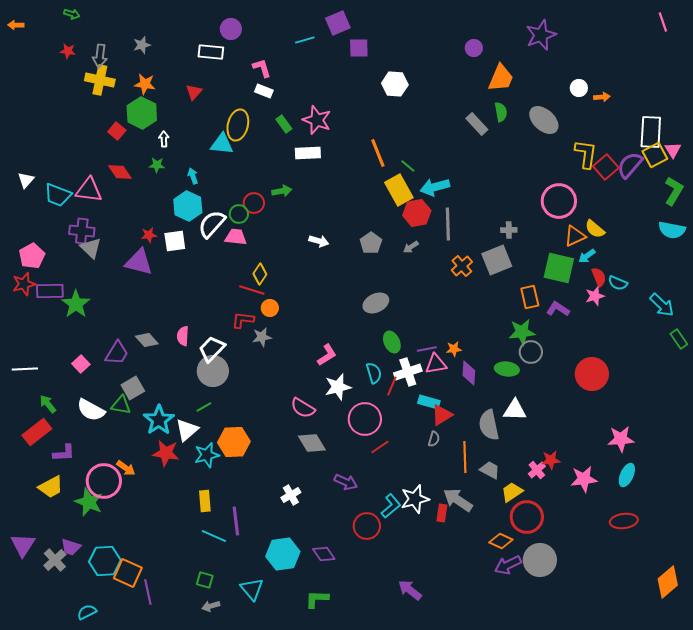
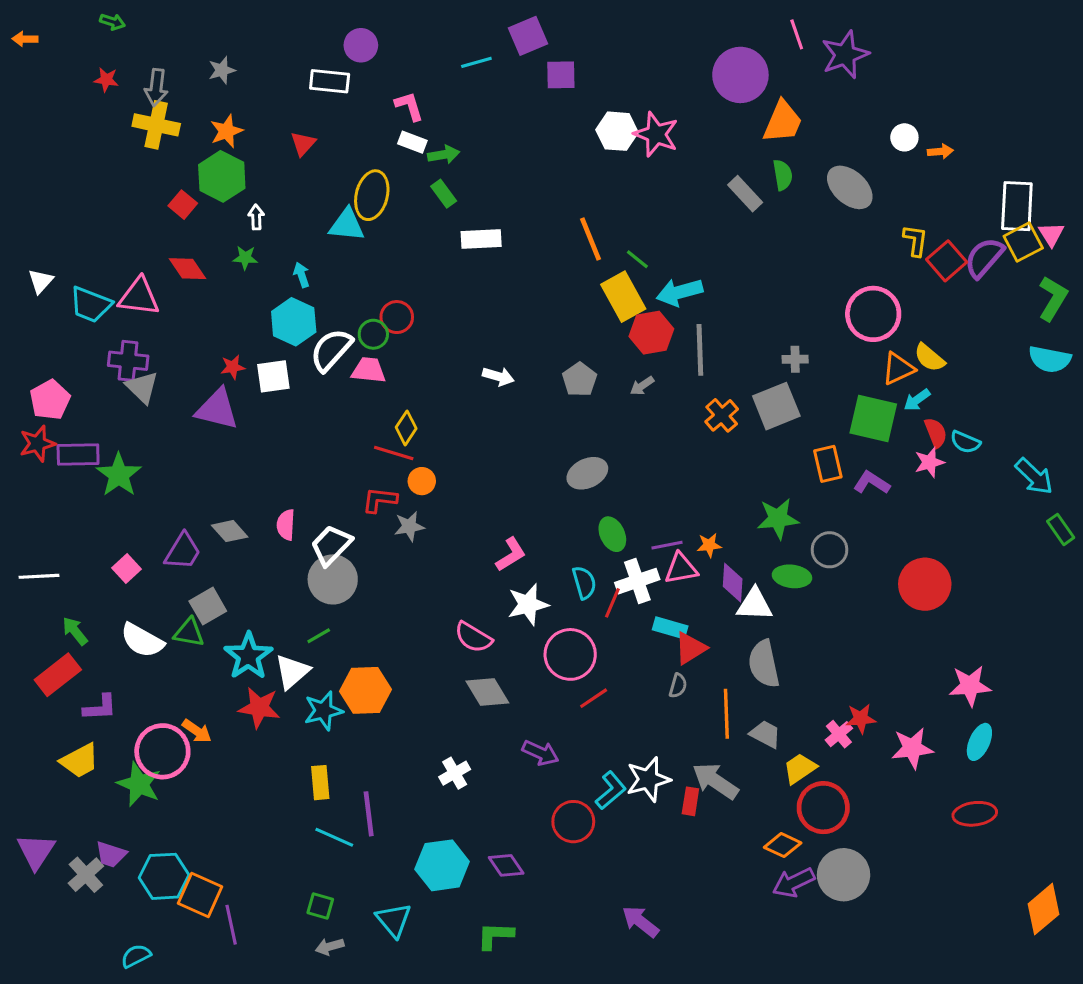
pink line: (663, 22) -> (797, 34), moved
purple circle: (474, 48) -> (740, 75), size x2.0
orange star: (145, 84) -> (227, 131), turned -30
pink star: (317, 120) -> (656, 134), moved
yellow L-shape: (586, 154) -> (915, 241), size x0.7
green arrow: (282, 191) -> (444, 155), moved
green star: (522, 332) -> (778, 519), moved
white triangle: (515, 410) -> (754, 604), moved

